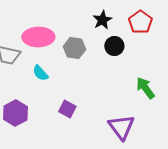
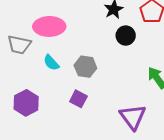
gray hexagon: (74, 48) -> (85, 67), moved

